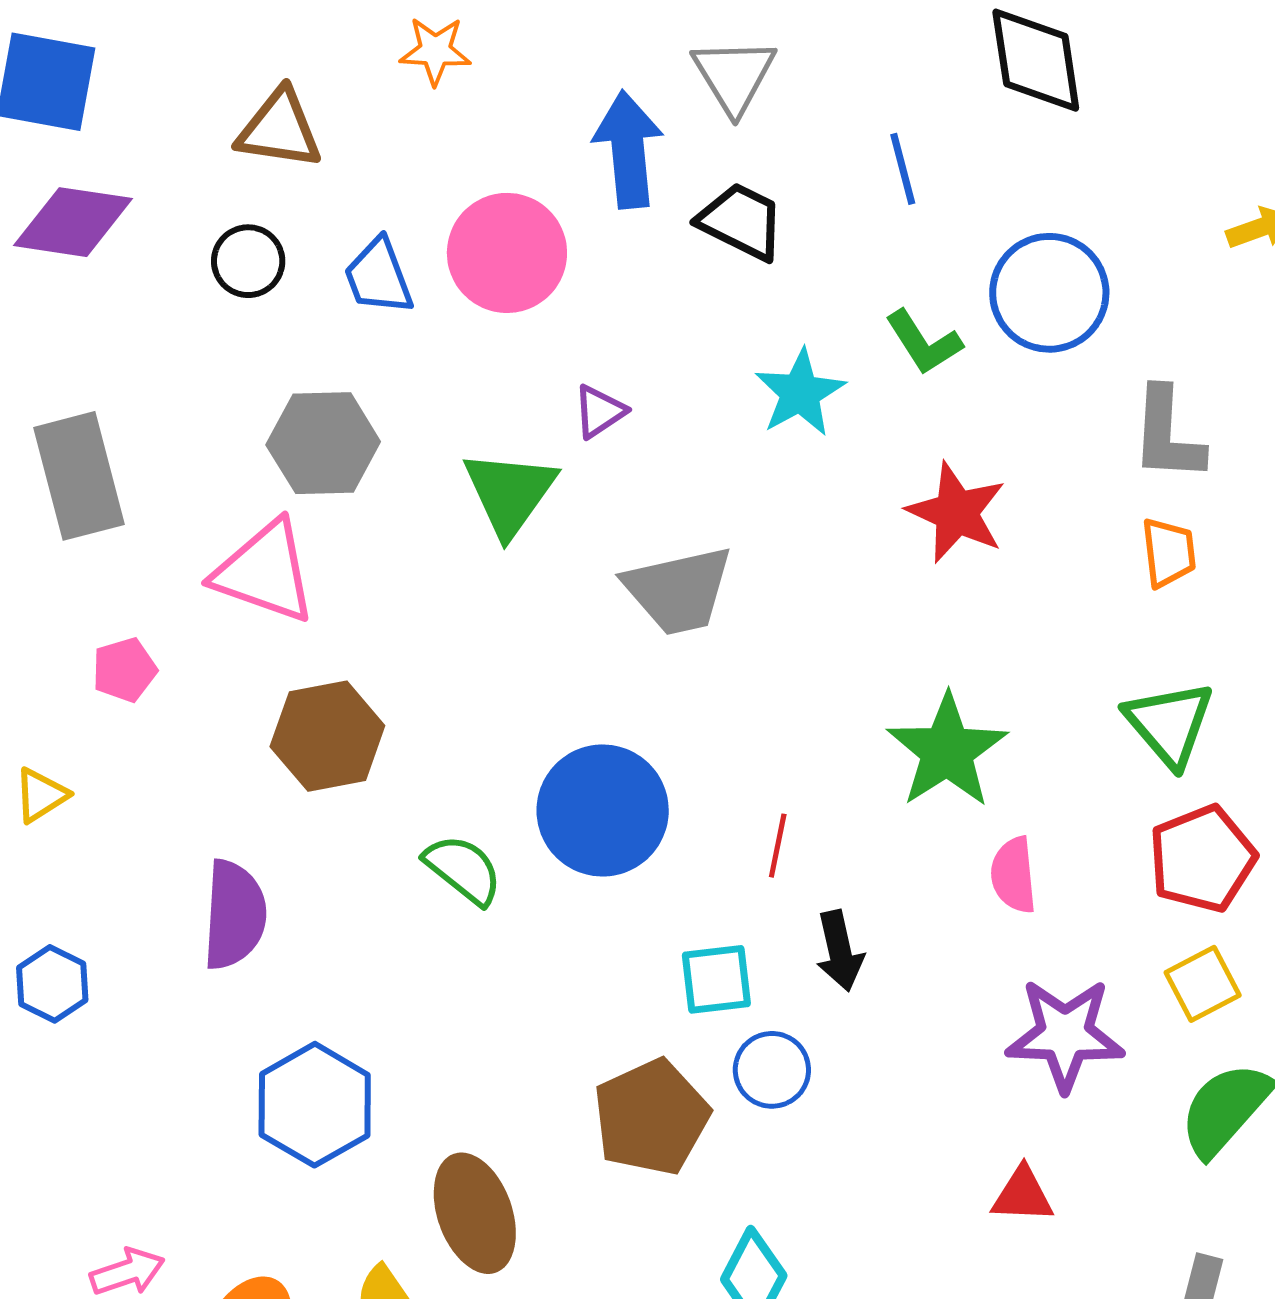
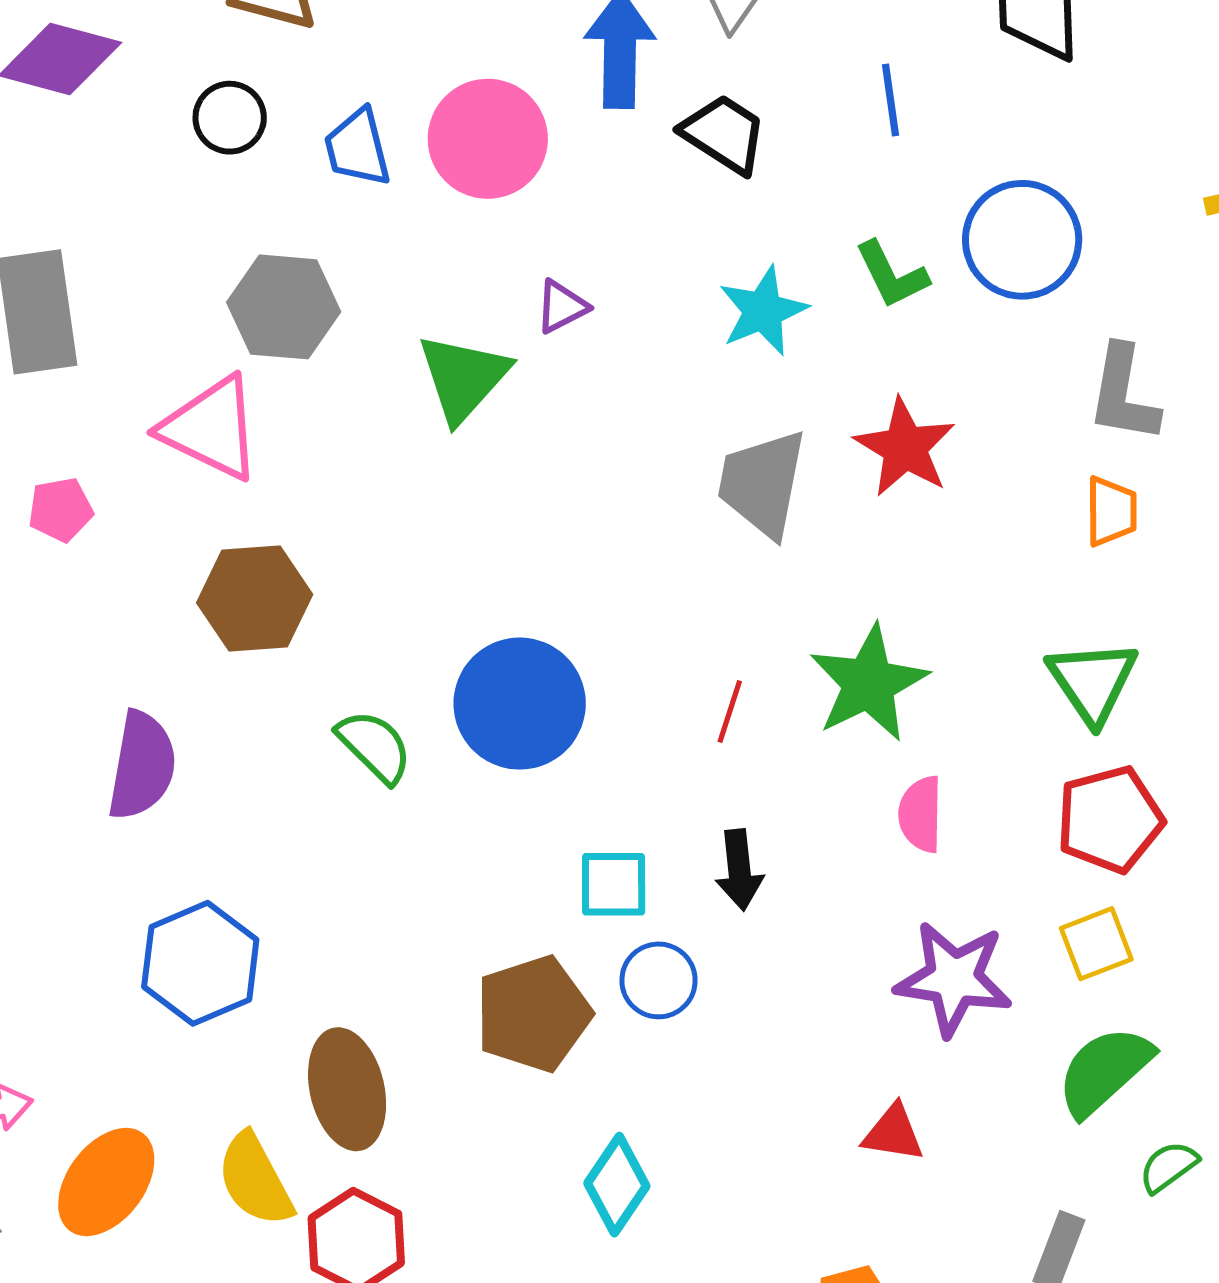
gray trapezoid: (678, 590) -> (762, 483), moved, turned 107
red line: (778, 846) -> (730, 712), moved

